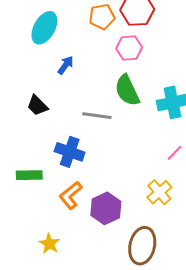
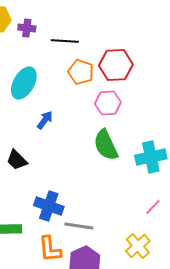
orange pentagon: (102, 17) -> (81, 72), turned 30
gray line: (97, 116) -> (79, 226), moved
orange L-shape: (71, 195) -> (50, 249), turned -56

